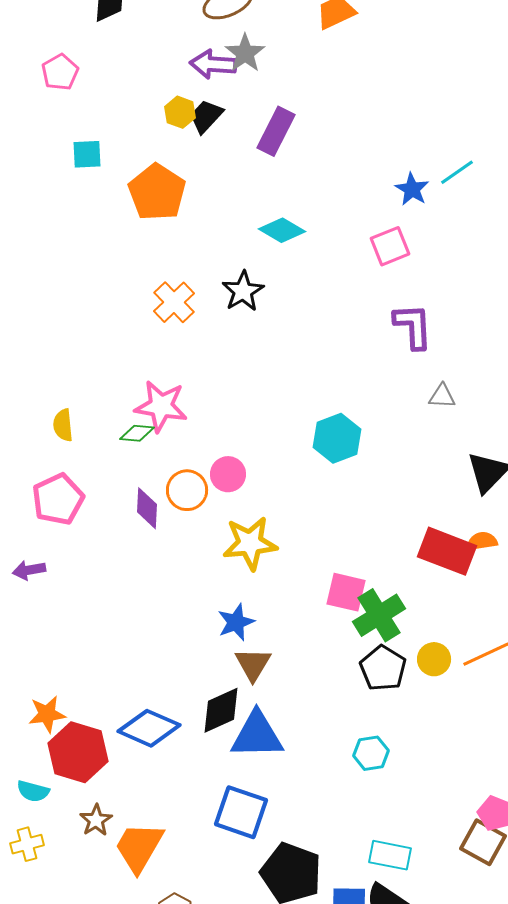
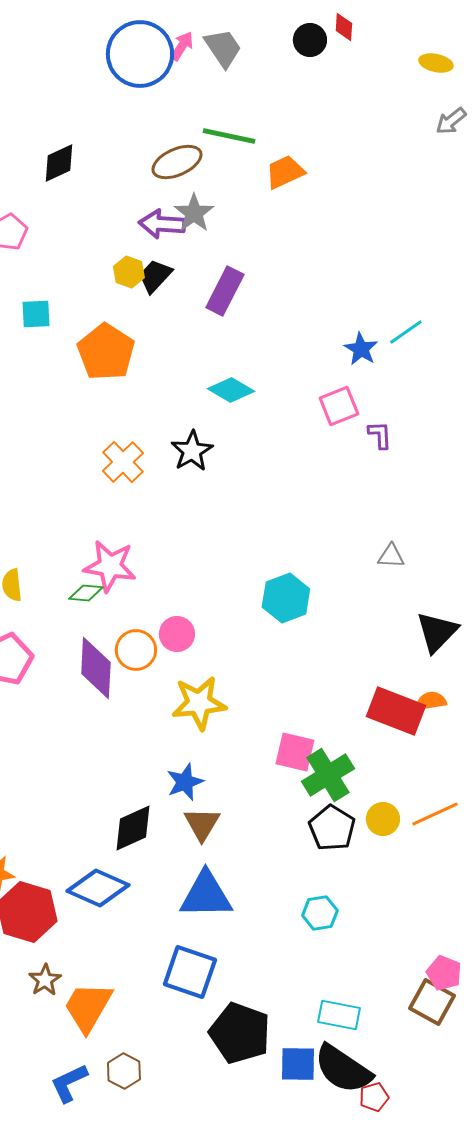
purple L-shape: (413, 326) -> (380, 435), moved, size x0.6
purple diamond: (147, 508) -> (96, 668), size x1.5
black diamond: (221, 710) -> (133, 828), moved

